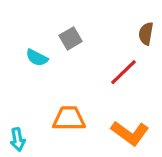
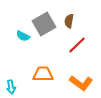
brown semicircle: (146, 34) -> (69, 21), moved
gray square: (71, 38) -> (44, 24), size x1.6

